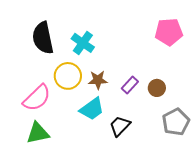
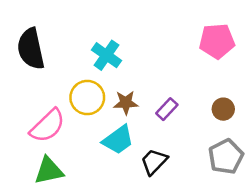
black semicircle: (43, 38) -> (31, 49), moved
brown circle: (157, 88) -> (223, 109), moved

